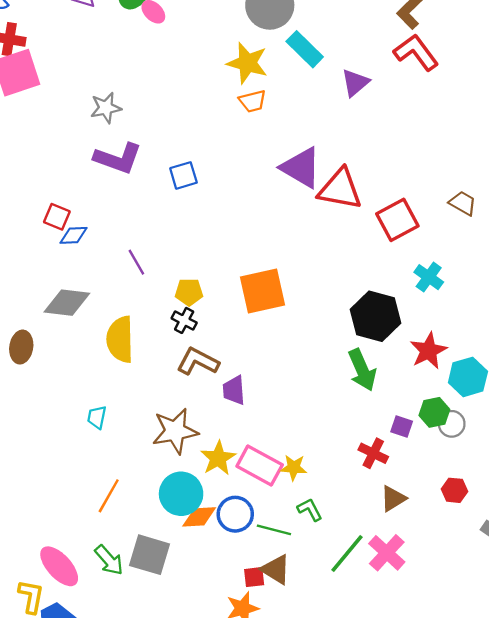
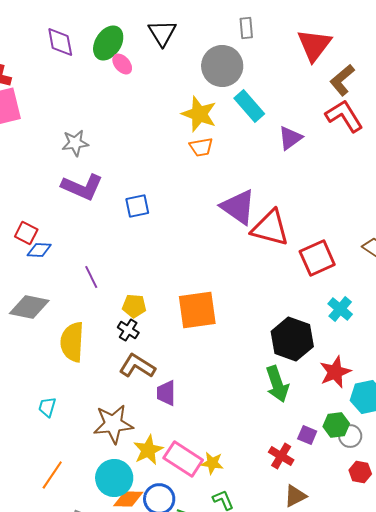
red hexagon: (454, 490) -> (360, 472), moved

